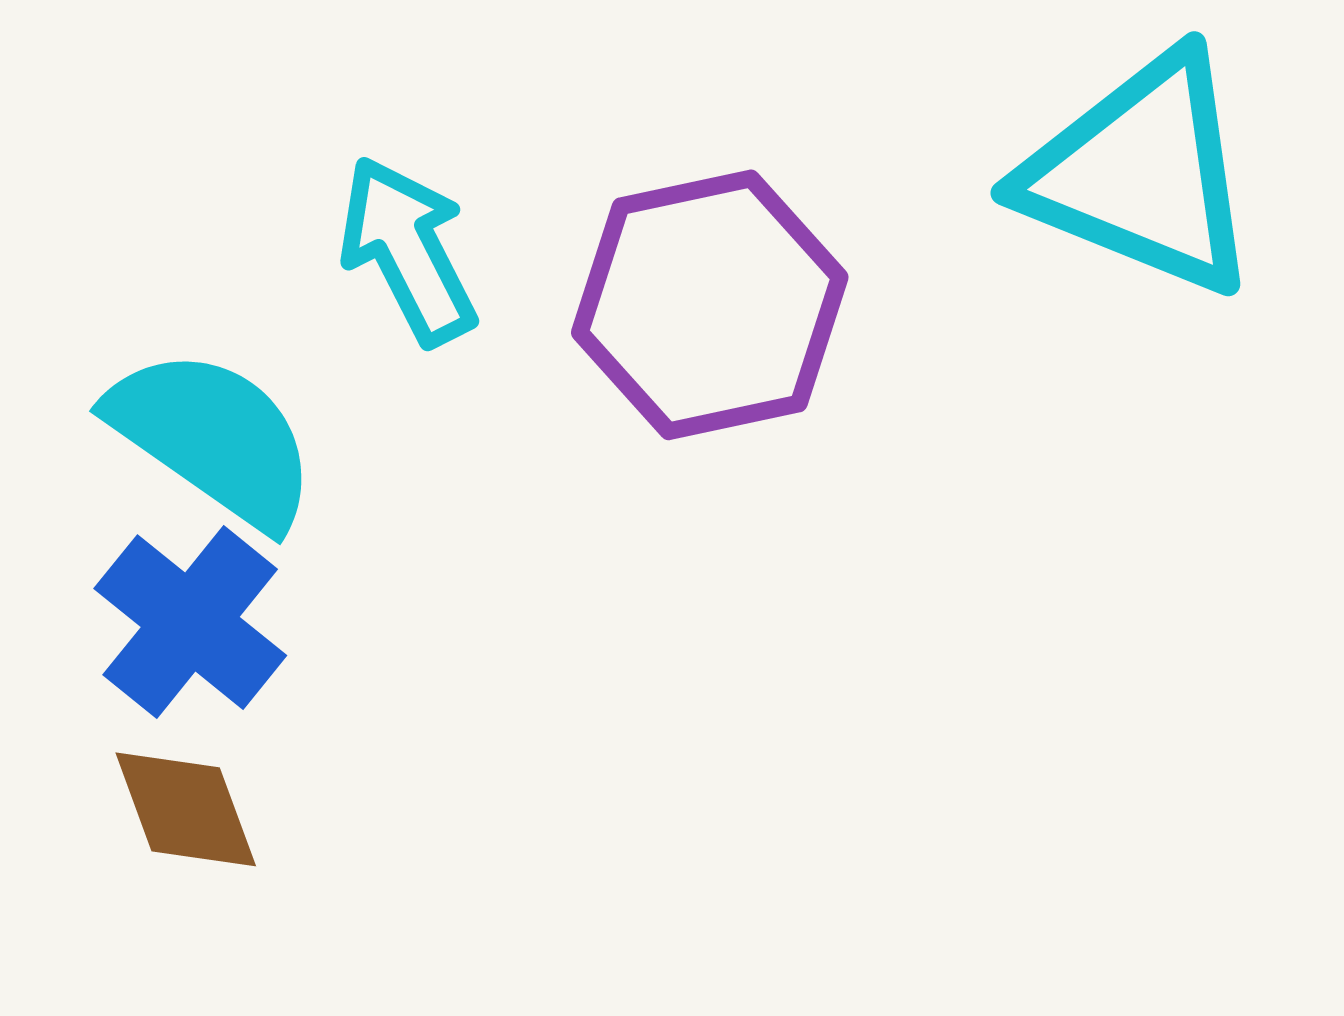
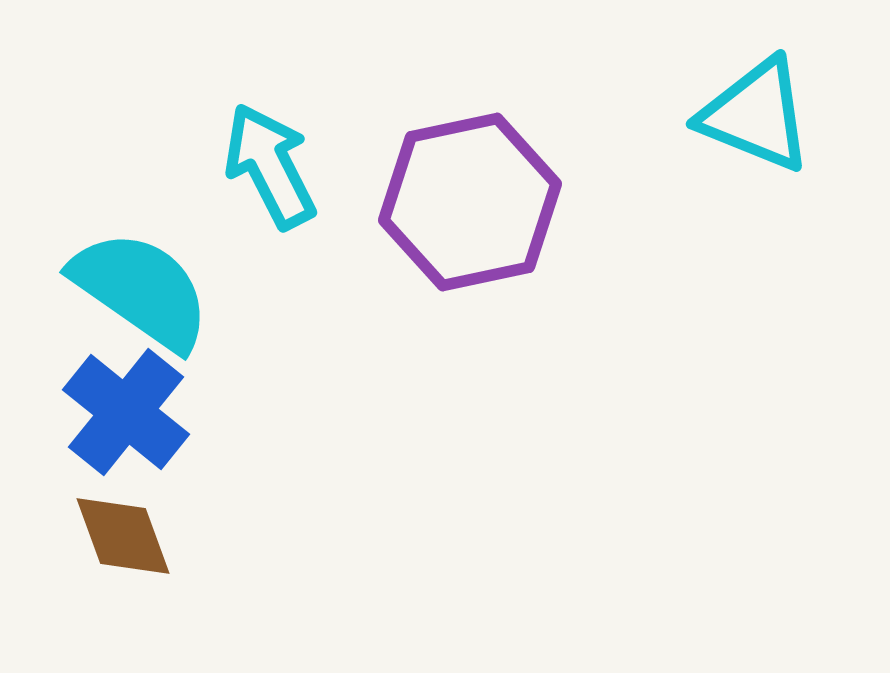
cyan triangle: (1142, 173) -> (756, 115), size x0.7

